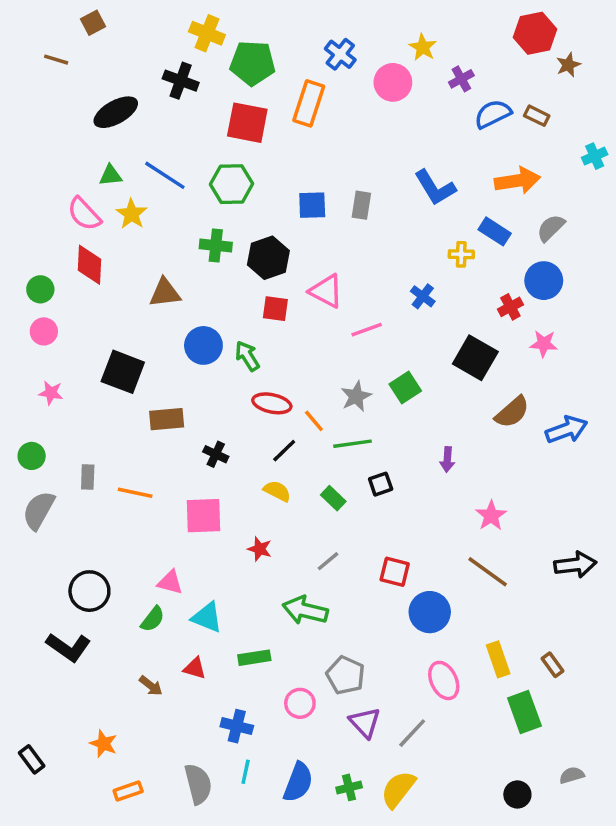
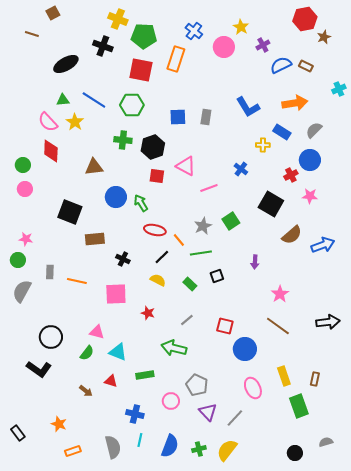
pink star: (51, 393) -> (26, 239), moved
brown rectangle: (553, 665) -> (315, 379), turned 48

